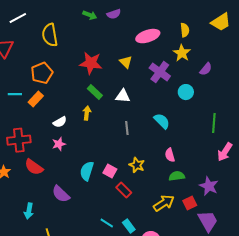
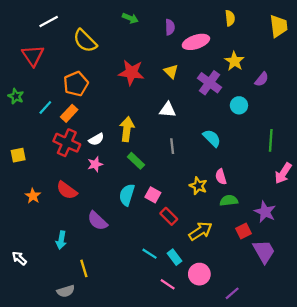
purple semicircle: (114, 14) -> (170, 27), moved, turned -72
yellow trapezoid: (221, 22) -> (279, 26), turned -65
yellow semicircle: (185, 30) -> (230, 18), moved
yellow semicircle: (50, 35) -> (85, 41), turned -35
green rectangle: (95, 92) -> (136, 161), moved
cyan line: (15, 94) -> (45, 108), turned -48
yellow arrow: (87, 113) -> (127, 129), size x1.5
red cross: (19, 140) -> (67, 143), moved, turned 30
yellow star: (137, 165) -> (198, 186), moved
yellow arrow: (164, 203) -> (200, 231), moved

